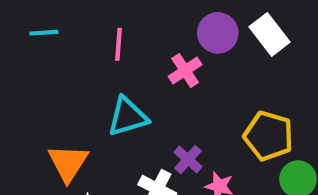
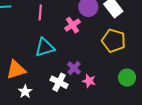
yellow pentagon: (269, 136) -> (114, 41), moved
orange triangle: (68, 163) -> (16, 70), turned 40

